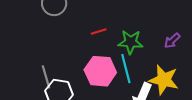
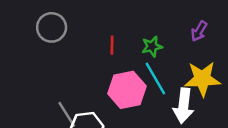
red line: (99, 32) -> (112, 45), turned -56
green star: (131, 42) -> (152, 46), size x0.7

